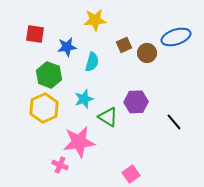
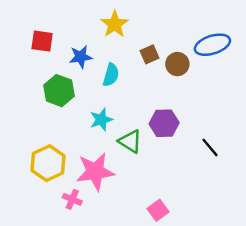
yellow star: (95, 20) -> (115, 24), turned -30
yellow hexagon: (44, 108) -> (48, 163), moved

